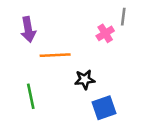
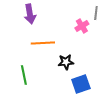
purple arrow: (28, 29) -> (30, 14), moved

